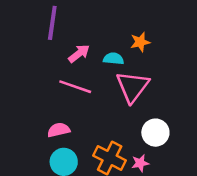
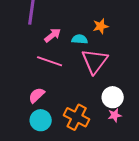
pink semicircle: (59, 130) -> (37, 95), turned -30
pink star: (140, 163) -> (115, 115), moved

